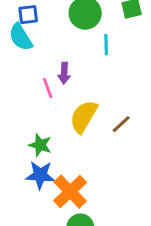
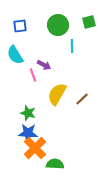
cyan semicircle: (21, 37) -> (15, 55), moved
purple arrow: (64, 73) -> (44, 65), turned -64
orange cross: (70, 192) -> (35, 148), moved

